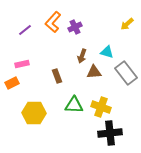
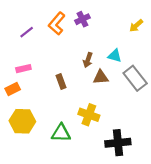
purple cross: (75, 27) -> (82, 19), moved
green triangle: (74, 105) -> (61, 133), moved
yellow cross: (101, 107) -> (89, 115), moved
yellow hexagon: (34, 113) -> (22, 121), moved

